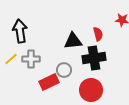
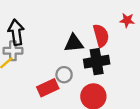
red semicircle: (98, 34) -> (101, 36), size x1.5
gray cross: (31, 59) -> (13, 51), moved

